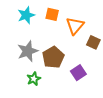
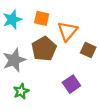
brown pentagon: (53, 57) -> (44, 49), moved

